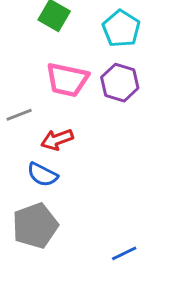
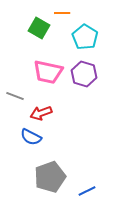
gray line: (19, 115) -> (15, 96), turned 42
gray pentagon: (35, 226) -> (50, 177), moved

